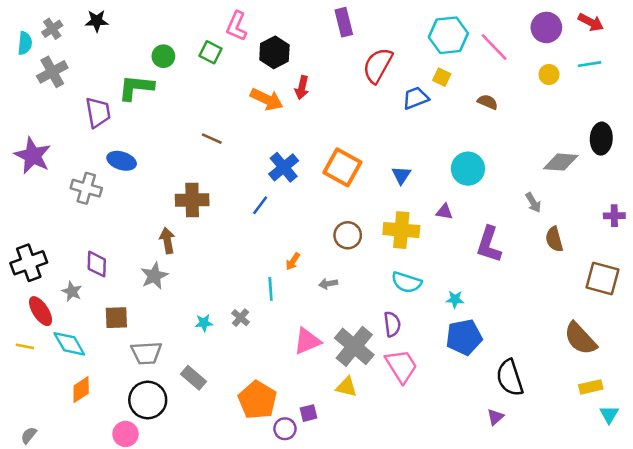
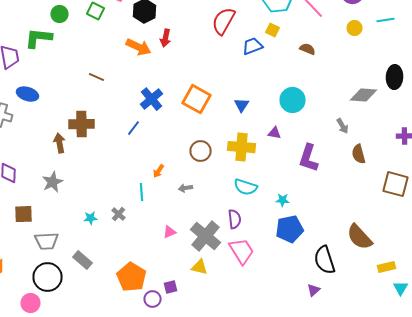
brown arrow: (167, 241) -> (60, 143), moved
brown semicircle: (580, 339) -> (360, 237), moved
pink triangle: (307, 341) -> (170, 232), size x0.6

